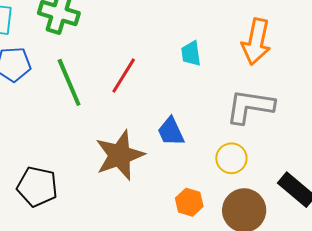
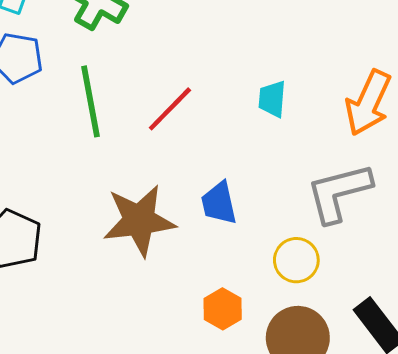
gray L-shape: (250, 106) -> (339, 193), turned -36

